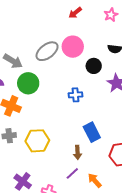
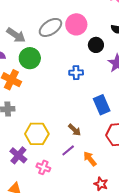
blue rectangle: (92, 132) -> (102, 105), moved
yellow hexagon: (37, 141) -> (37, 134), moved
brown arrow: (77, 152) -> (75, 130), turned -48

